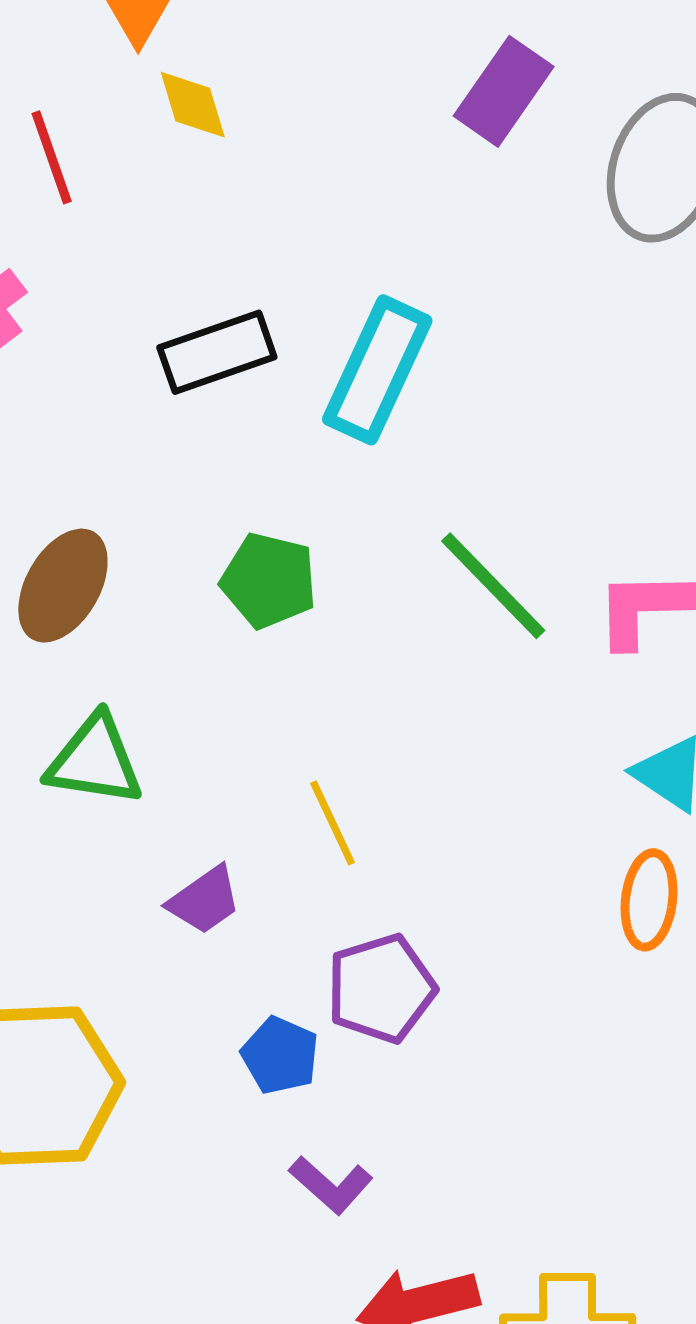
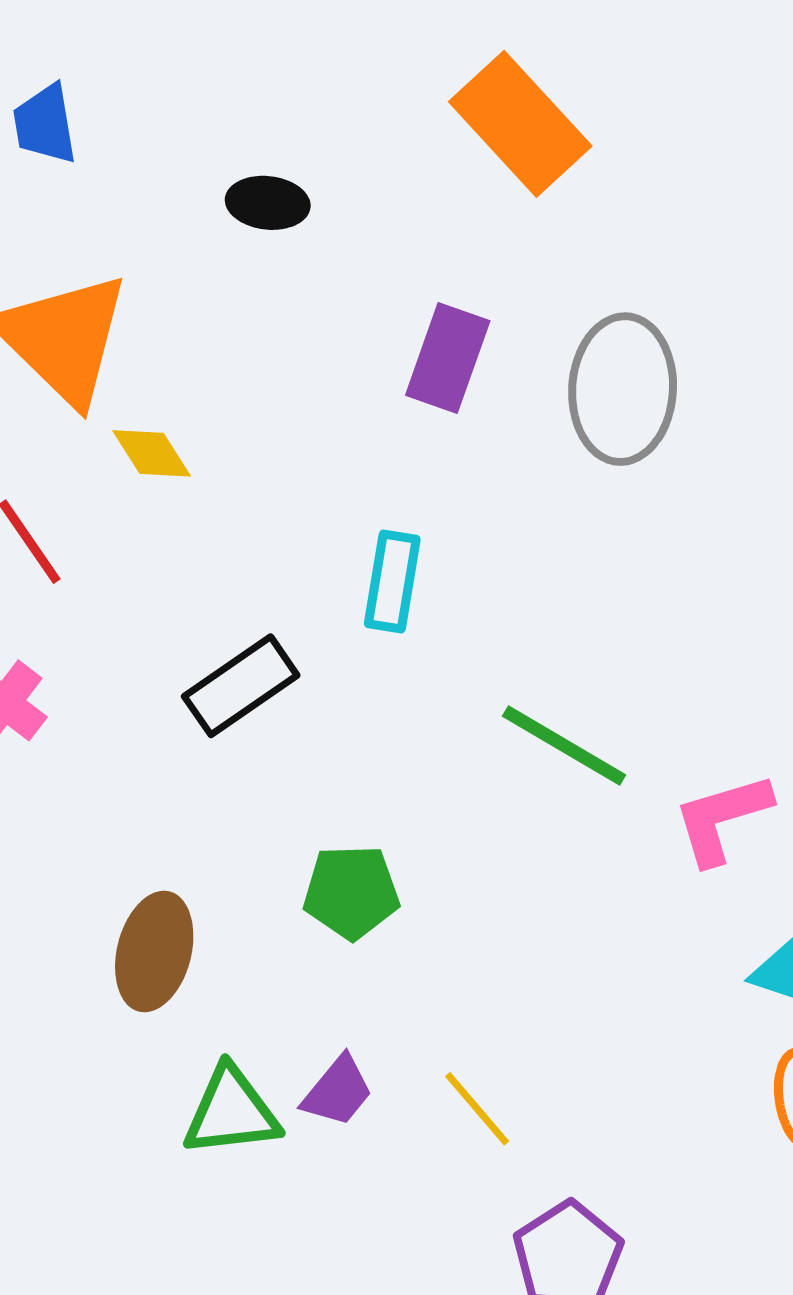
cyan rectangle: (377, 370) -> (392, 581), moved, size x0.7
green line: (493, 586) -> (564, 746), moved
purple trapezoid: (204, 900) -> (338, 1091), moved

